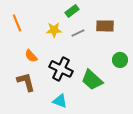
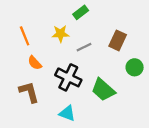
orange line: (17, 23) -> (25, 36), moved
brown rectangle: (105, 26) -> (118, 40), moved, turned -66
gray line: (78, 33) -> (84, 47), moved

